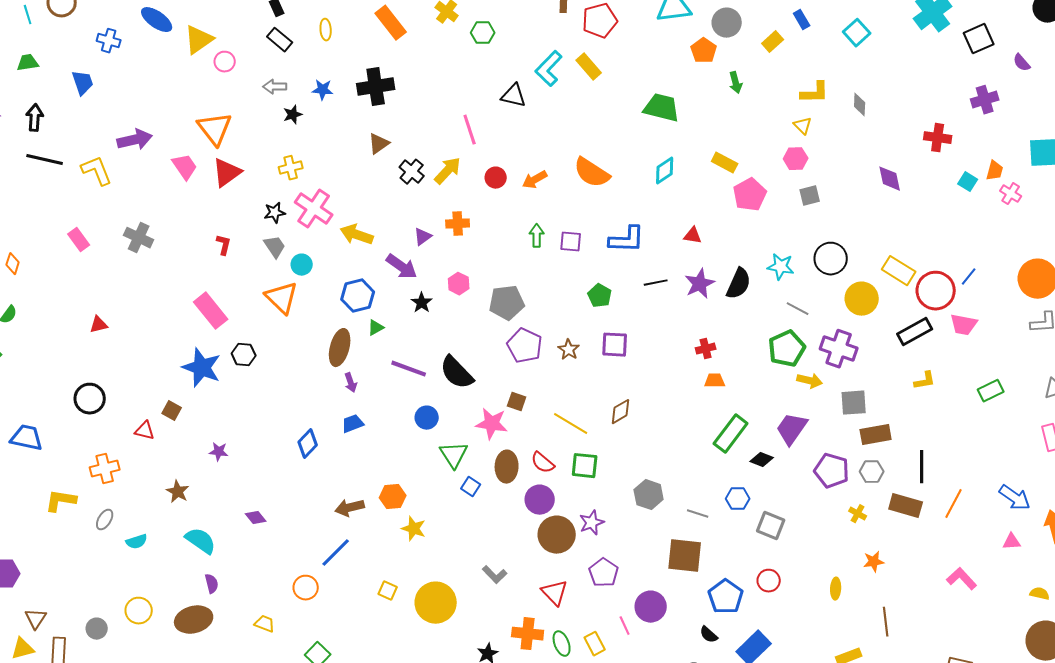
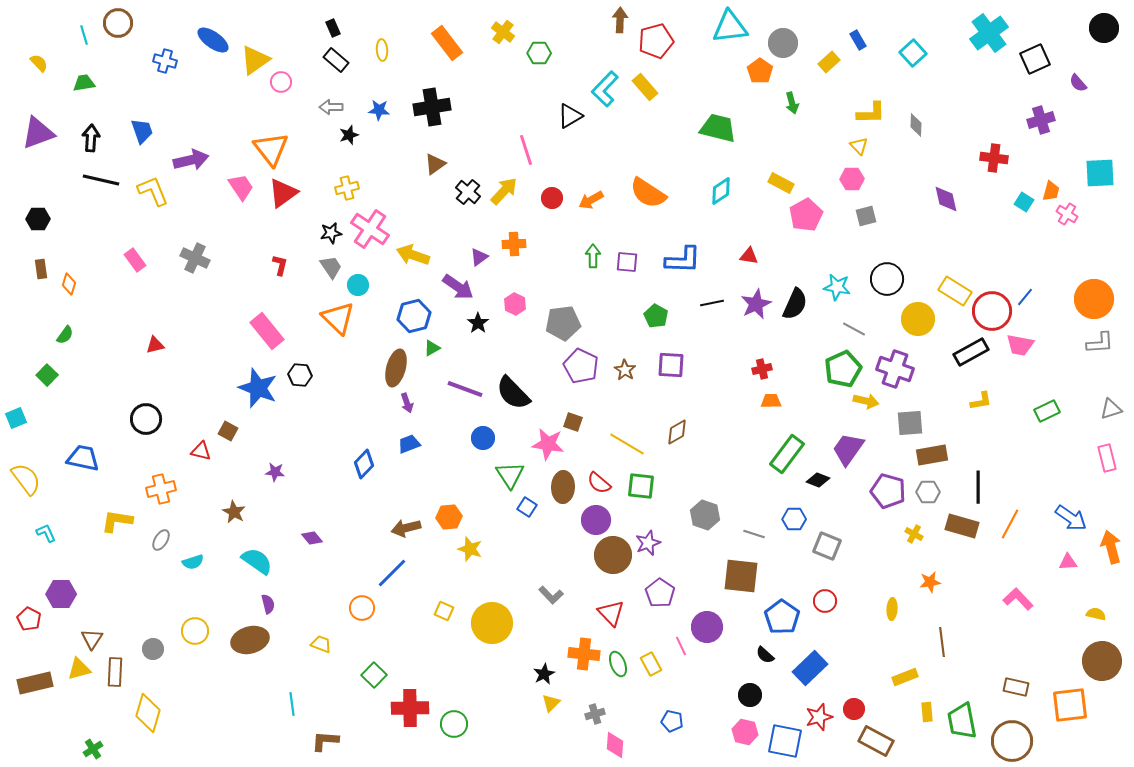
blue trapezoid: (83, 83) -> (142, 131), moved
black triangle: (514, 96) -> (570, 116), turned -44

